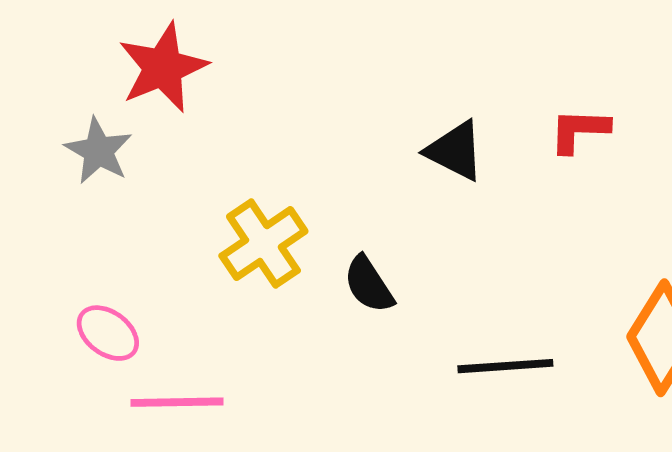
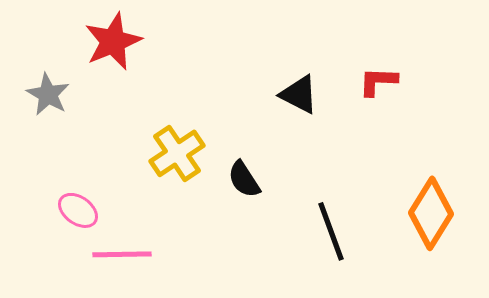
gray star: (98, 151) -> (48, 94), moved
black line: (505, 366) -> (331, 231), turned 74

